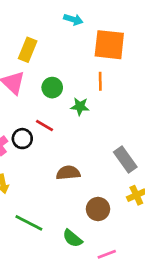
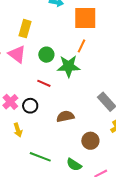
orange line: (100, 81) -> (82, 46), turned 32
green star: (80, 106) -> (69, 66), size x1.6
black circle: (22, 139) -> (30, 106), moved

